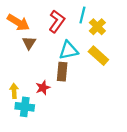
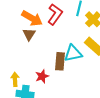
orange arrow: (18, 22) -> (32, 18), moved
cyan triangle: (69, 50) -> (73, 53), moved

